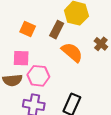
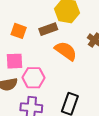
brown rectangle: (57, 30) -> (48, 29), turned 48

